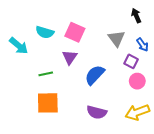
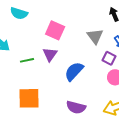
cyan semicircle: (45, 32) -> (19, 13), moved
green line: (46, 74) -> (27, 60), moved

